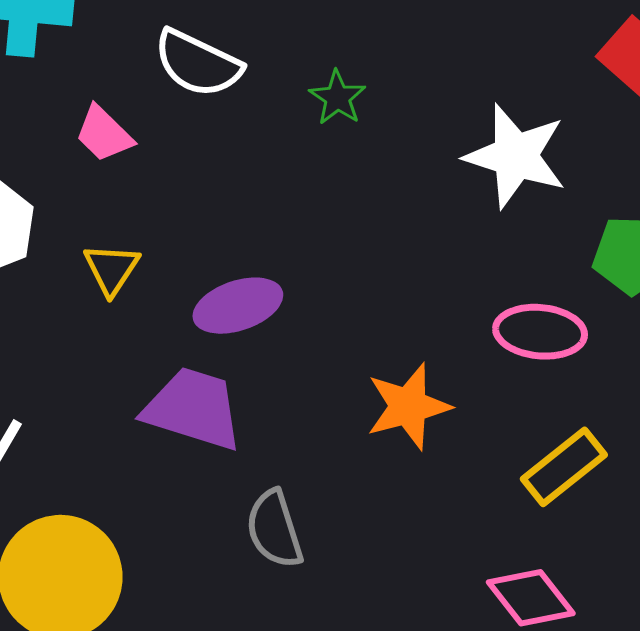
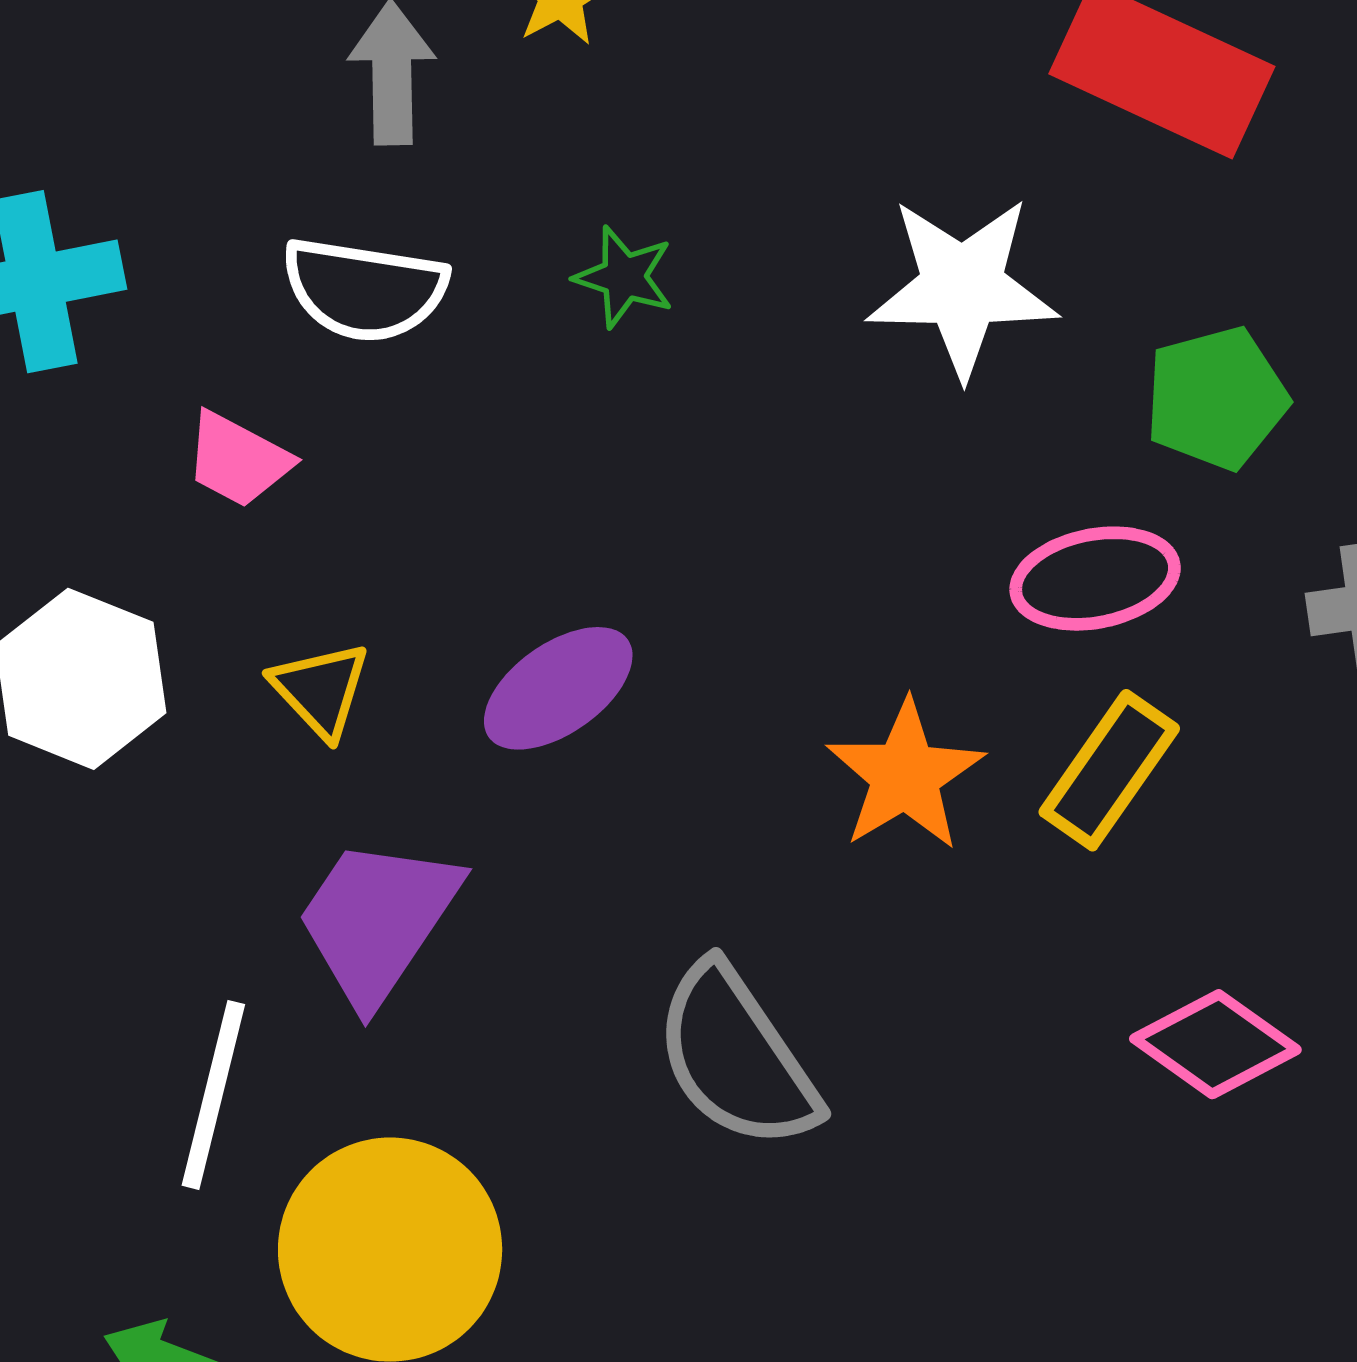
purple trapezoid: (193, 409) -> (378, 920), moved, turned -57
yellow rectangle: (564, 467) -> (1109, 770), moved
gray semicircle: (274, 529) -> (736, 1057), size x1.4

